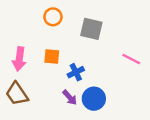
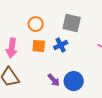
orange circle: (53, 17) -> (36, 24), moved
blue cross: (76, 72) -> (61, 45), moved

